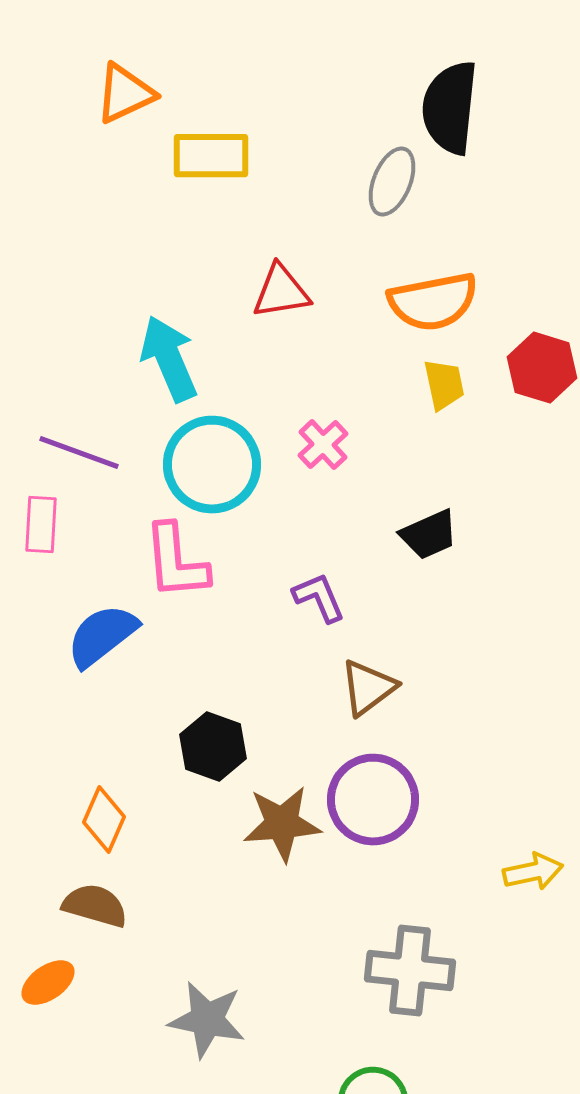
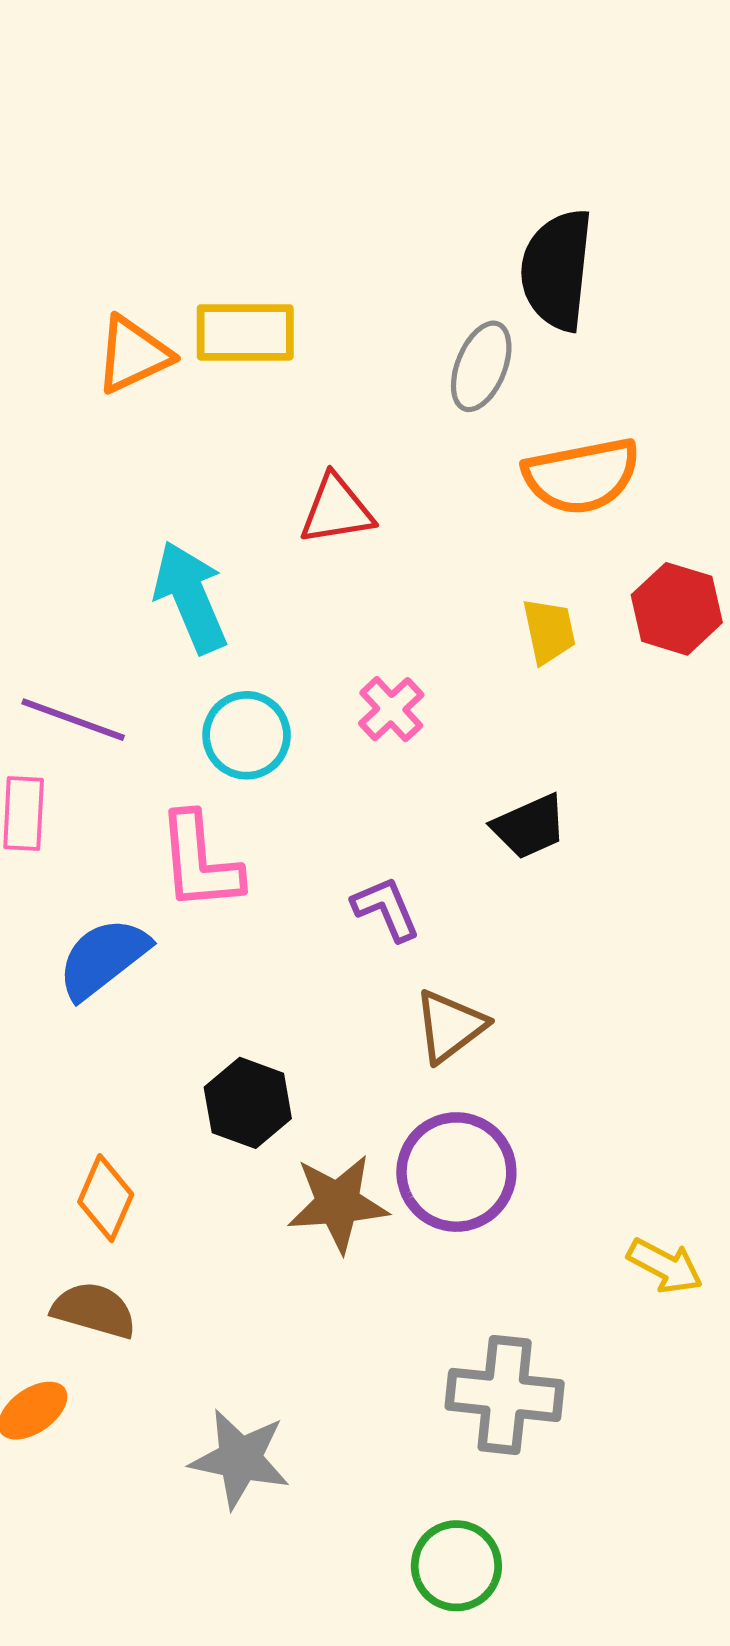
orange triangle: (125, 94) -> (133, 355), moved
orange semicircle: (433, 302) -> (582, 476), moved
cyan circle: (212, 465) -> (247, 735), size x0.7
yellow arrow: (533, 872) -> (665, 1266), turned 40

